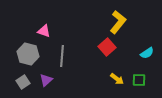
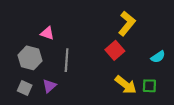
yellow arrow: (117, 79) -> (126, 85), size x1.5
gray square: (23, 82) -> (25, 88), turned -32

